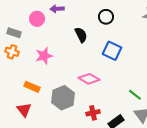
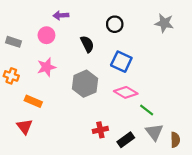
pink circle: (37, 19) -> (46, 35), moved
orange cross: (12, 52) -> (11, 76), moved
pink diamond: (89, 79) -> (126, 92), moved
gray hexagon: (63, 98) -> (85, 84), moved

